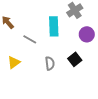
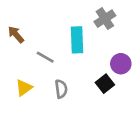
purple circle: (87, 34) -> (121, 64), moved
gray semicircle: (50, 63) -> (61, 89), moved

